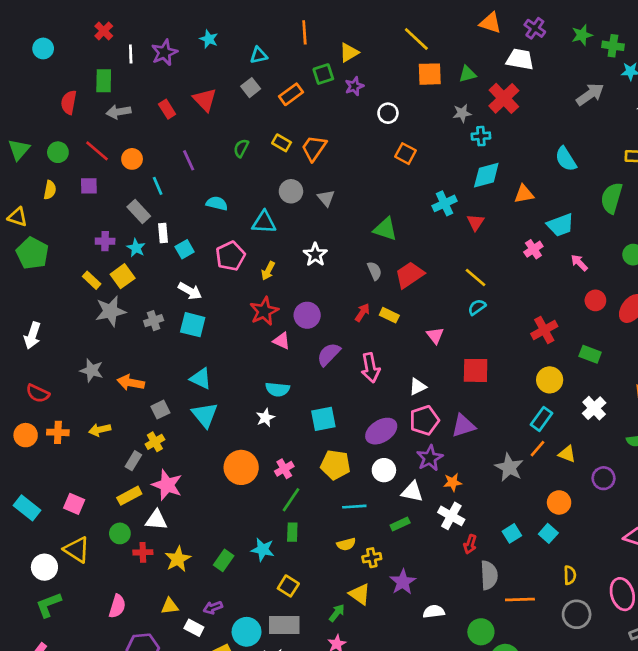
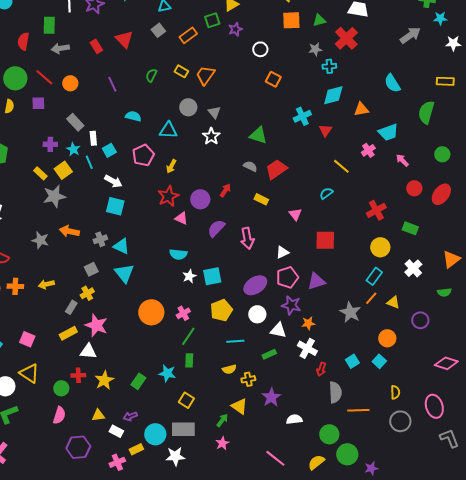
green circle: (58, 152) -> (15, 78), size x1.5
cyan line: (158, 186) -> (89, 162), moved
white star: (315, 255) -> (211, 136), moved
gray semicircle: (375, 271) -> (250, 166), turned -40
yellow line: (476, 278) -> (341, 166), moved
red arrow: (362, 313) -> (225, 190), moved
gray cross: (154, 321) -> (100, 239), moved
orange arrow: (131, 383) -> (69, 231), moved
white star: (265, 418) -> (189, 276), moved
purple star: (430, 458) -> (291, 305), turned -30
yellow pentagon: (335, 465) -> (221, 310), turned -30
green circle: (120, 533) -> (61, 388), moved

